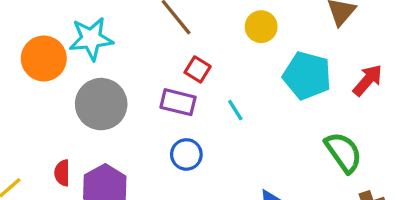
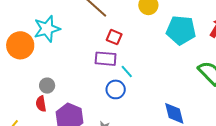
gray circle: (101, 104) -> (47, 86), moved, size x0.5
cyan line: (235, 110) -> (127, 71), moved
red semicircle: (62, 173) -> (41, 104), moved

